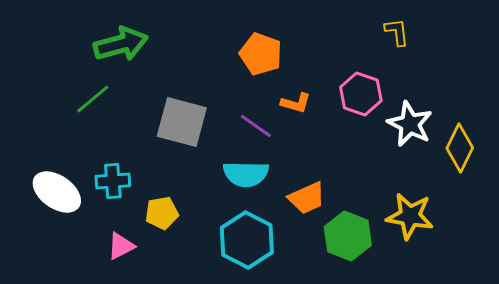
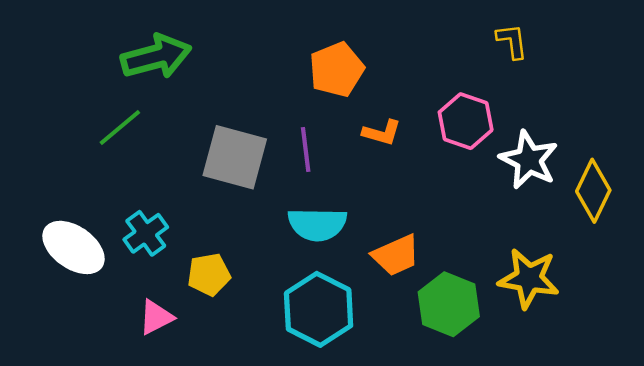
orange pentagon: (261, 54) -> (337, 70), turned 30
purple line: (256, 126) -> (306, 149), moved, turned 48
cyan cross: (113, 181) -> (146, 233), turned -32

